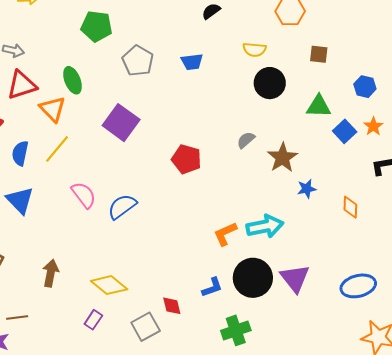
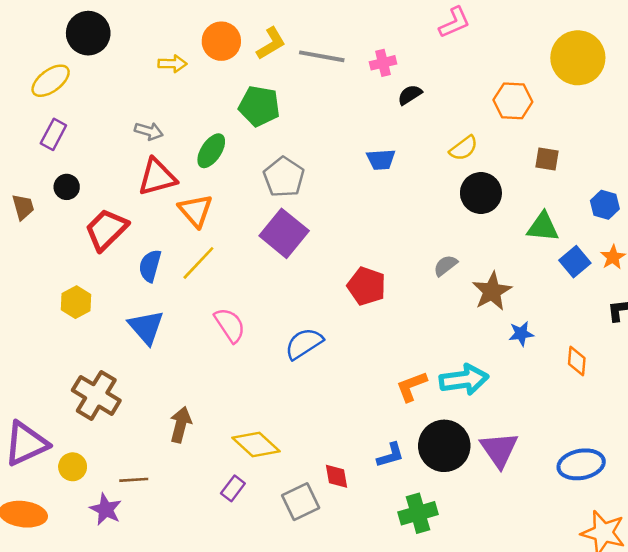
yellow semicircle: (255, 50) -> (464, 148), turned -45
gray pentagon: (138, 61) -> (284, 177), moved
green ellipse: (73, 80) -> (211, 151), moved, turned 52
blue semicircle: (122, 207) -> (304, 344), moved

